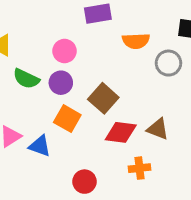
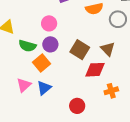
orange square: (67, 119) -> (41, 63), moved, turned 30
brown triangle: (158, 129) -> (108, 49), moved, turned 35
blue triangle: (40, 146) -> (44, 88), turned -49

